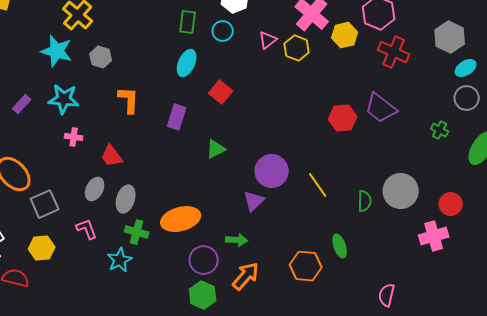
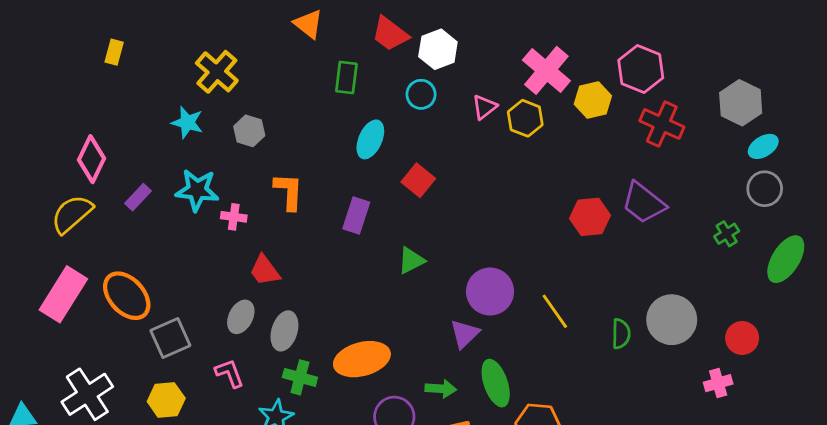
green rectangle: (188, 22) -> (346, 77), moved
cyan star: (57, 51) -> (187, 123), size x0.7
green cross: (440, 130) -> (727, 234), turned 30
pink cross: (74, 137) -> (234, 217), moved
pink cross: (434, 236) -> (718, 383), size x0.7
green ellipse: (340, 246) -> (496, 383), moved, size x1.4

